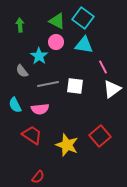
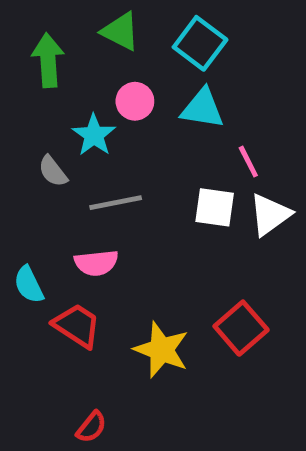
green triangle: (57, 21) -> (120, 31), moved
green arrow: (20, 25) -> (48, 60), size x1.5
white square: (75, 86) -> (215, 207), moved
cyan semicircle: (15, 105) -> (29, 285), moved

